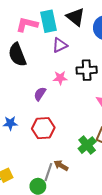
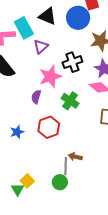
pink star: (60, 78) -> (50, 76), size x1.6
green cross: (87, 145) -> (70, 101), moved

